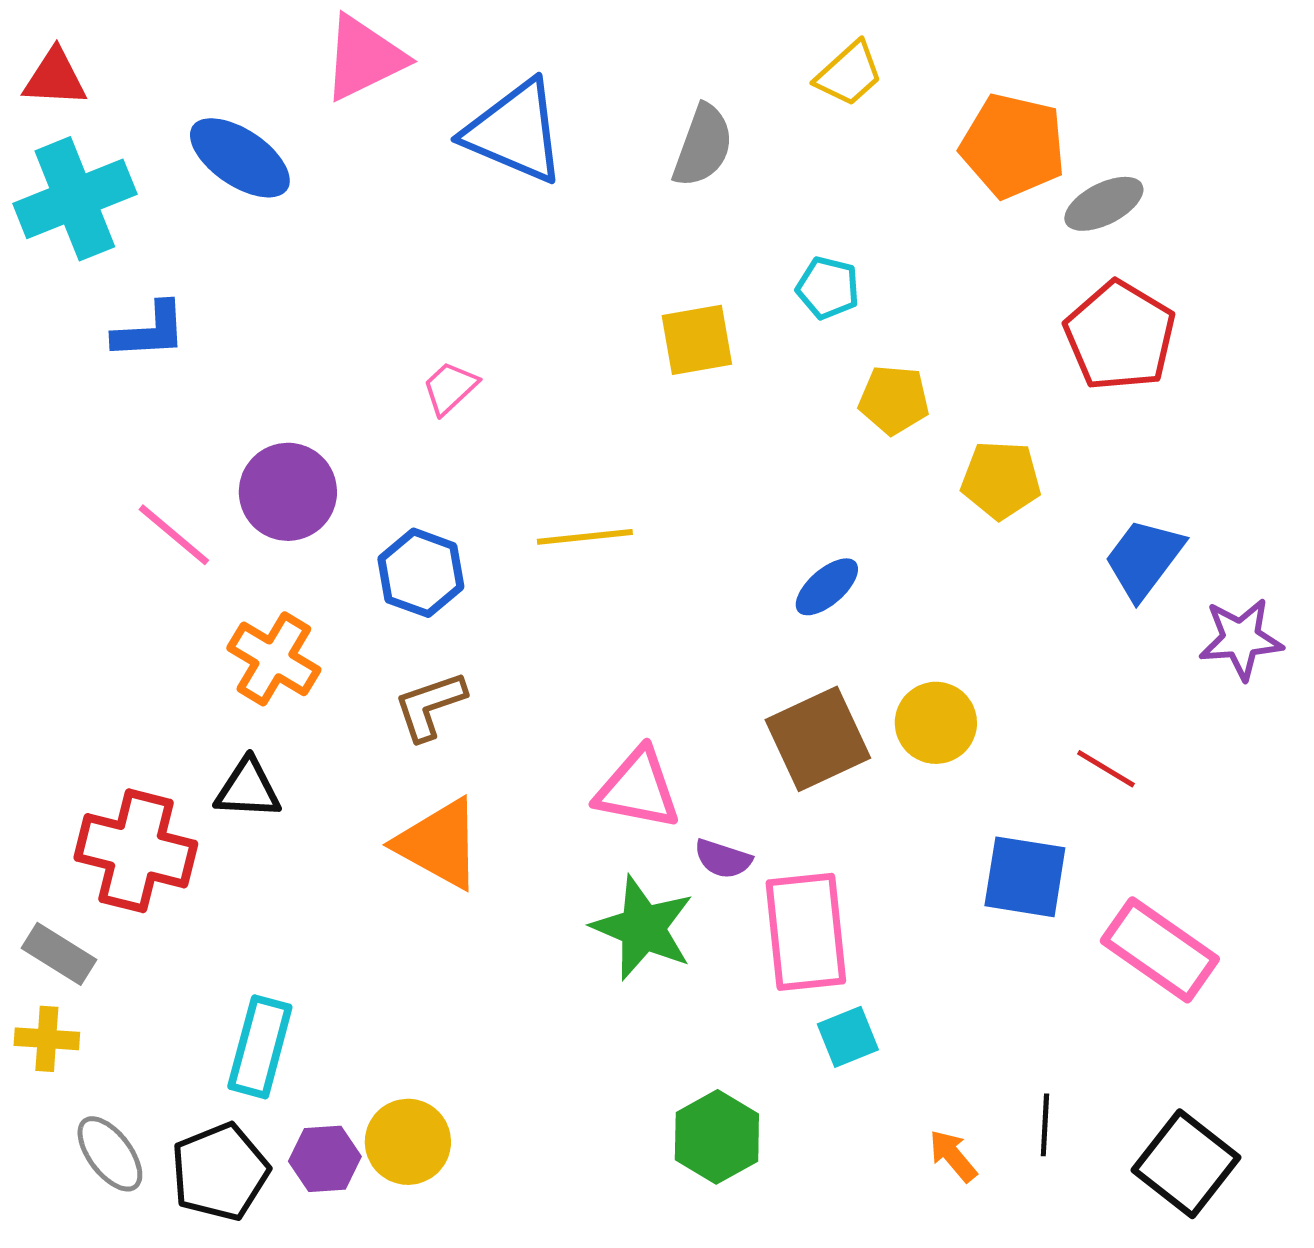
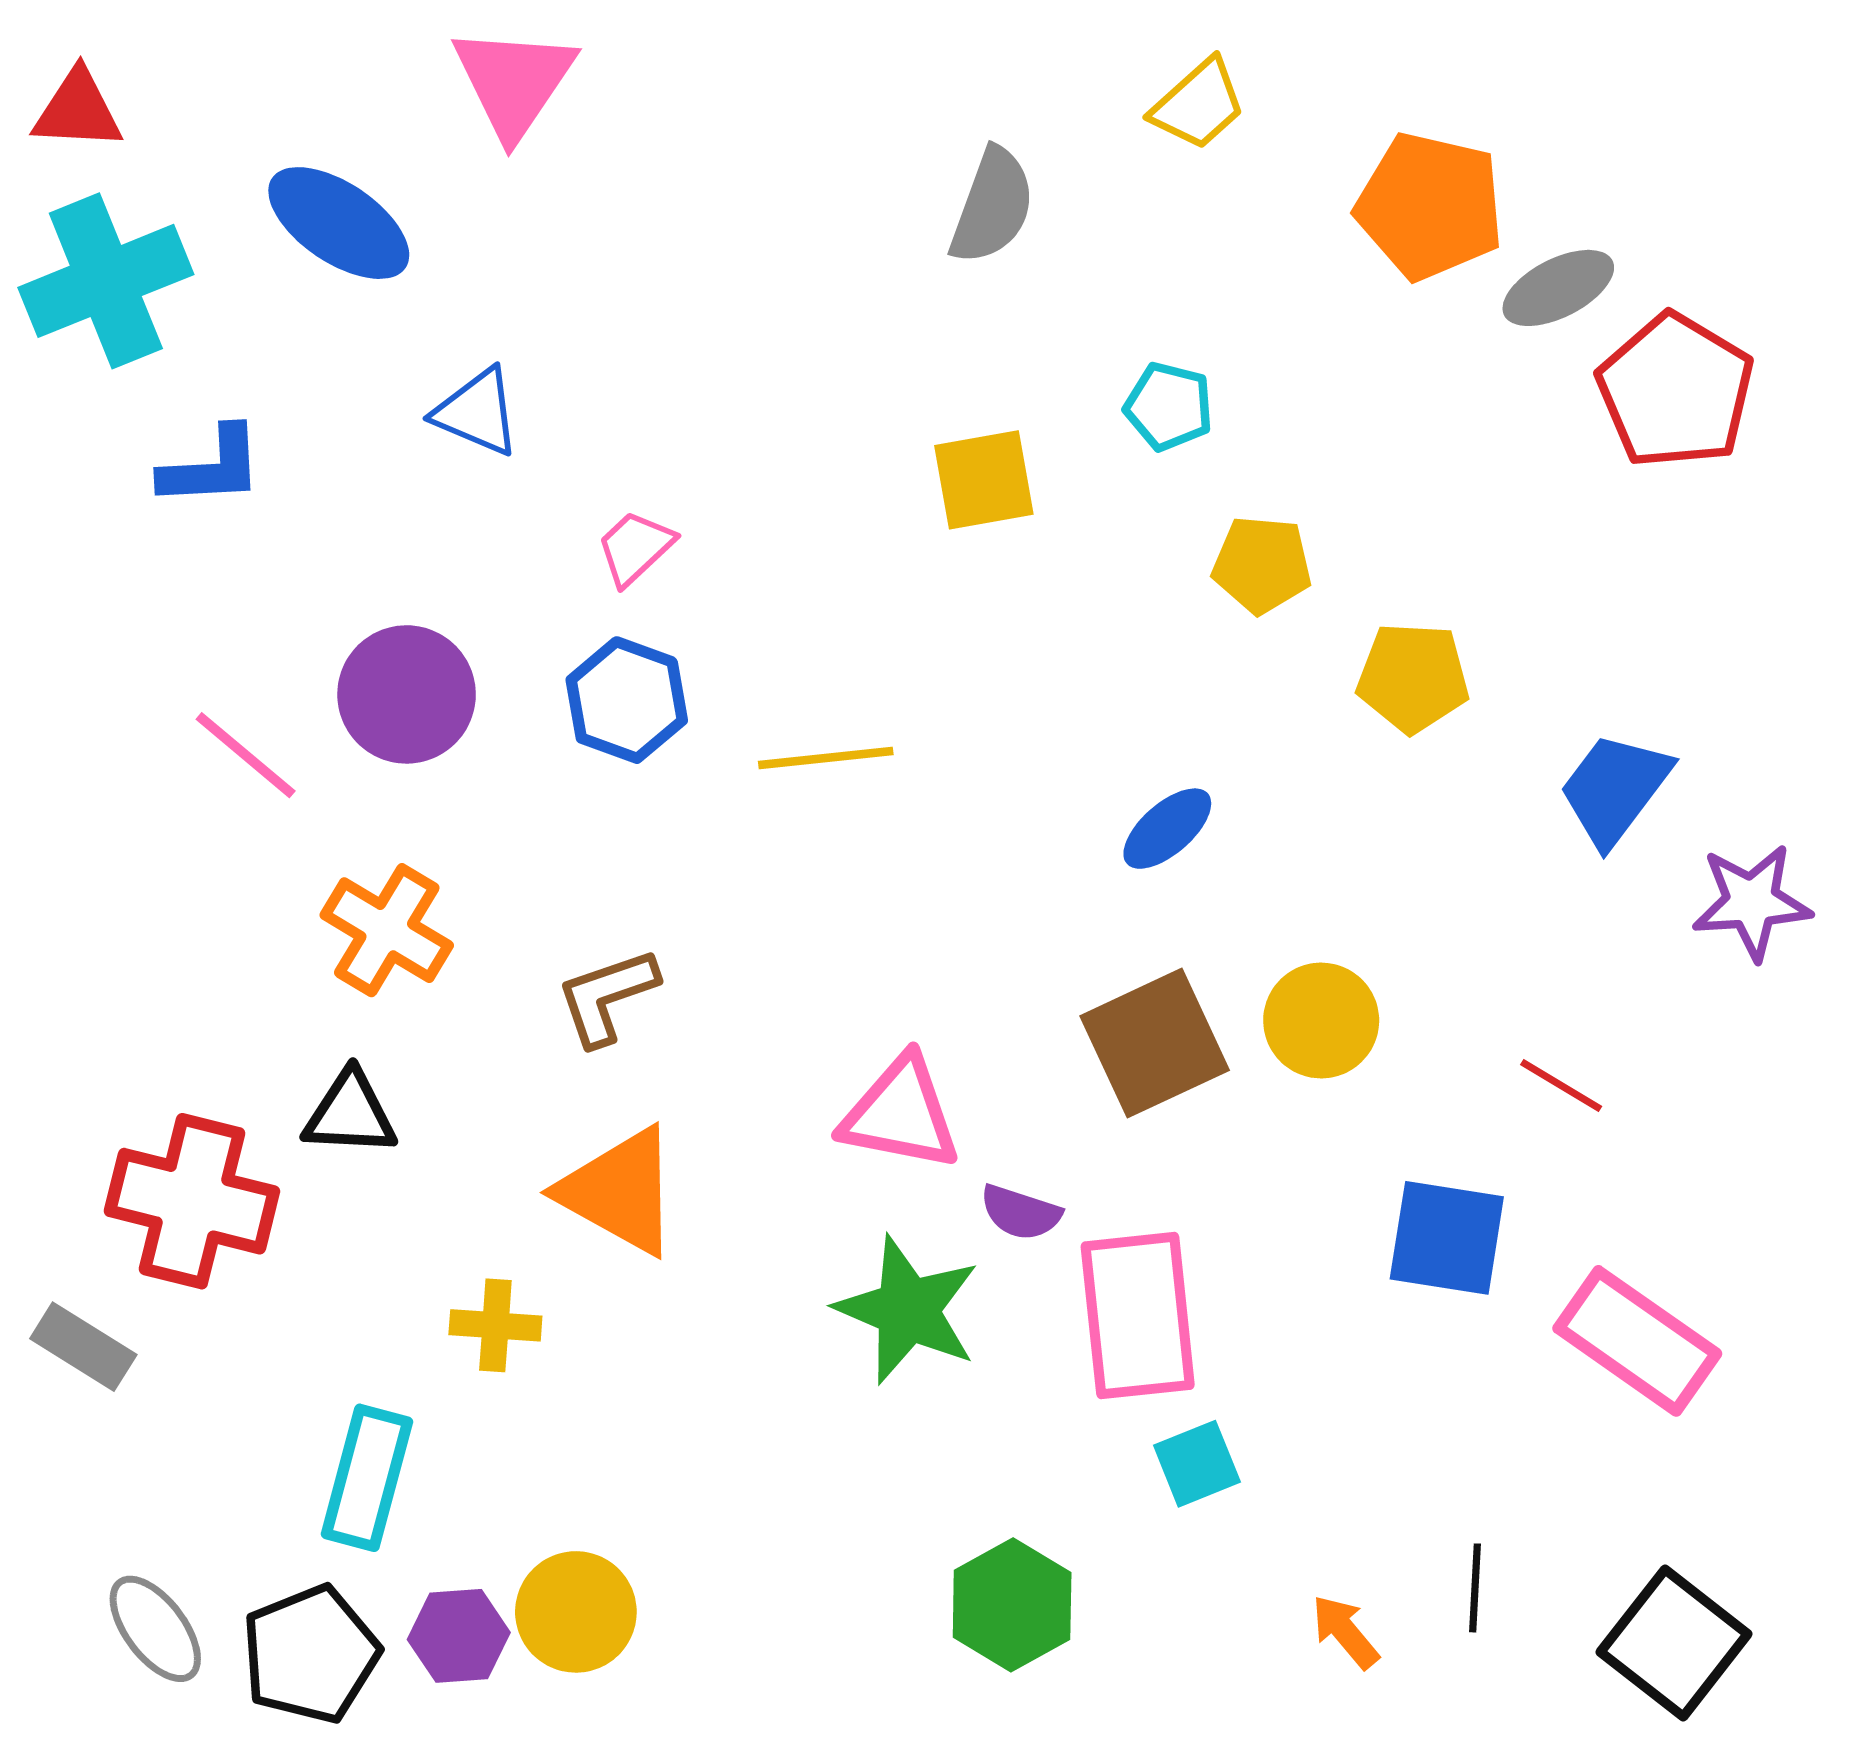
pink triangle: (364, 58) -> (514, 82), turned -30
blue triangle: (515, 132) -> (477, 412), moved, size x0.6
red pentagon: (1120, 336) -> (1675, 391), moved
blue hexagon: (421, 573) -> (627, 700), moved
yellow cross: (47, 1039) -> (495, 1325), moved

